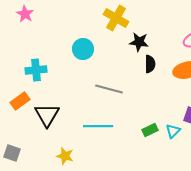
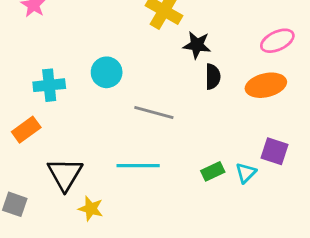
cyan circle: (83, 49) -> (107, 72), moved
black triangle: (47, 115) -> (65, 174), moved

